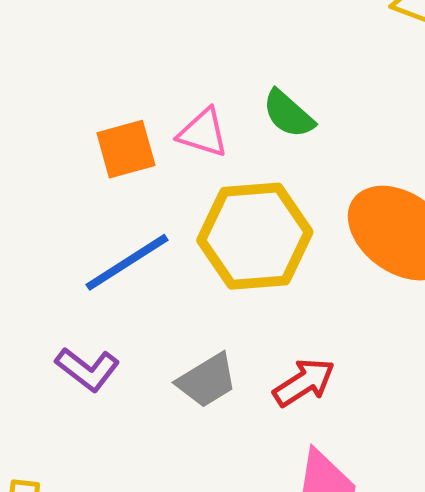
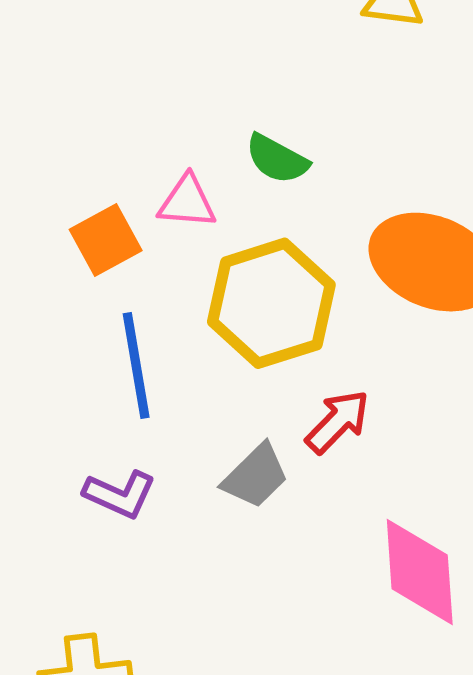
blue line: (127, 262) -> (136, 366), turned -54
red arrow: (304, 382) -> (338, 422), moved

